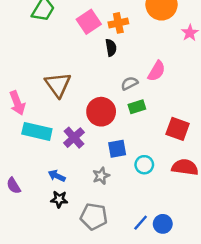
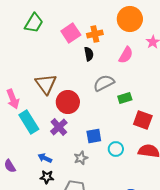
pink semicircle: (157, 71) -> (126, 55), moved
gray semicircle: (129, 83) -> (104, 83), size x1.5
green rectangle: (137, 107) -> (125, 98), moved
red circle: (101, 112) -> (68, 102), moved
cyan rectangle: (37, 131) -> (29, 122), turned 45

